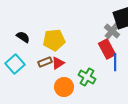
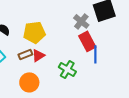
gray cross: (112, 31) -> (81, 21), moved
orange circle: (64, 87) -> (29, 82), moved

